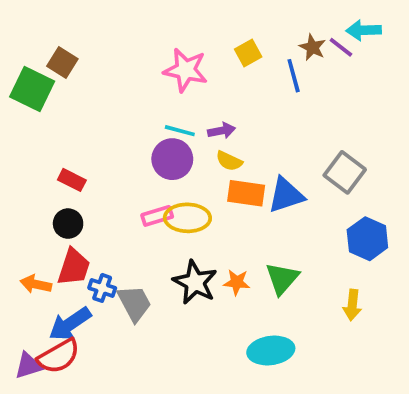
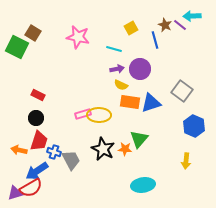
pink star: (186, 70) -> (78, 37), moved
cyan line: (180, 131) -> (114, 49), moved
purple circle: (172, 159) -> (140, 69), moved
green triangle: (282, 278) -> (139, 139), moved

